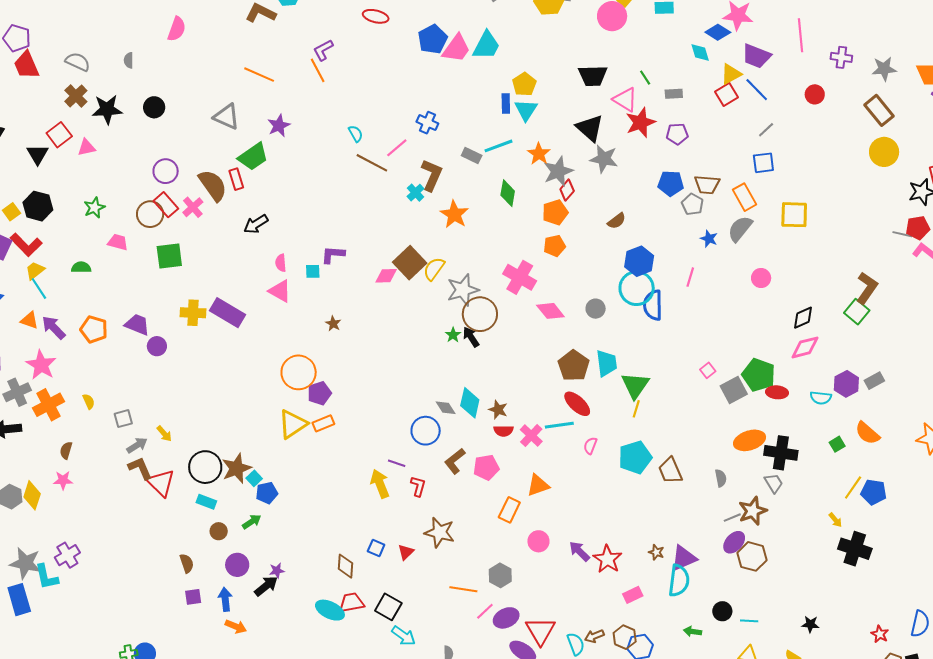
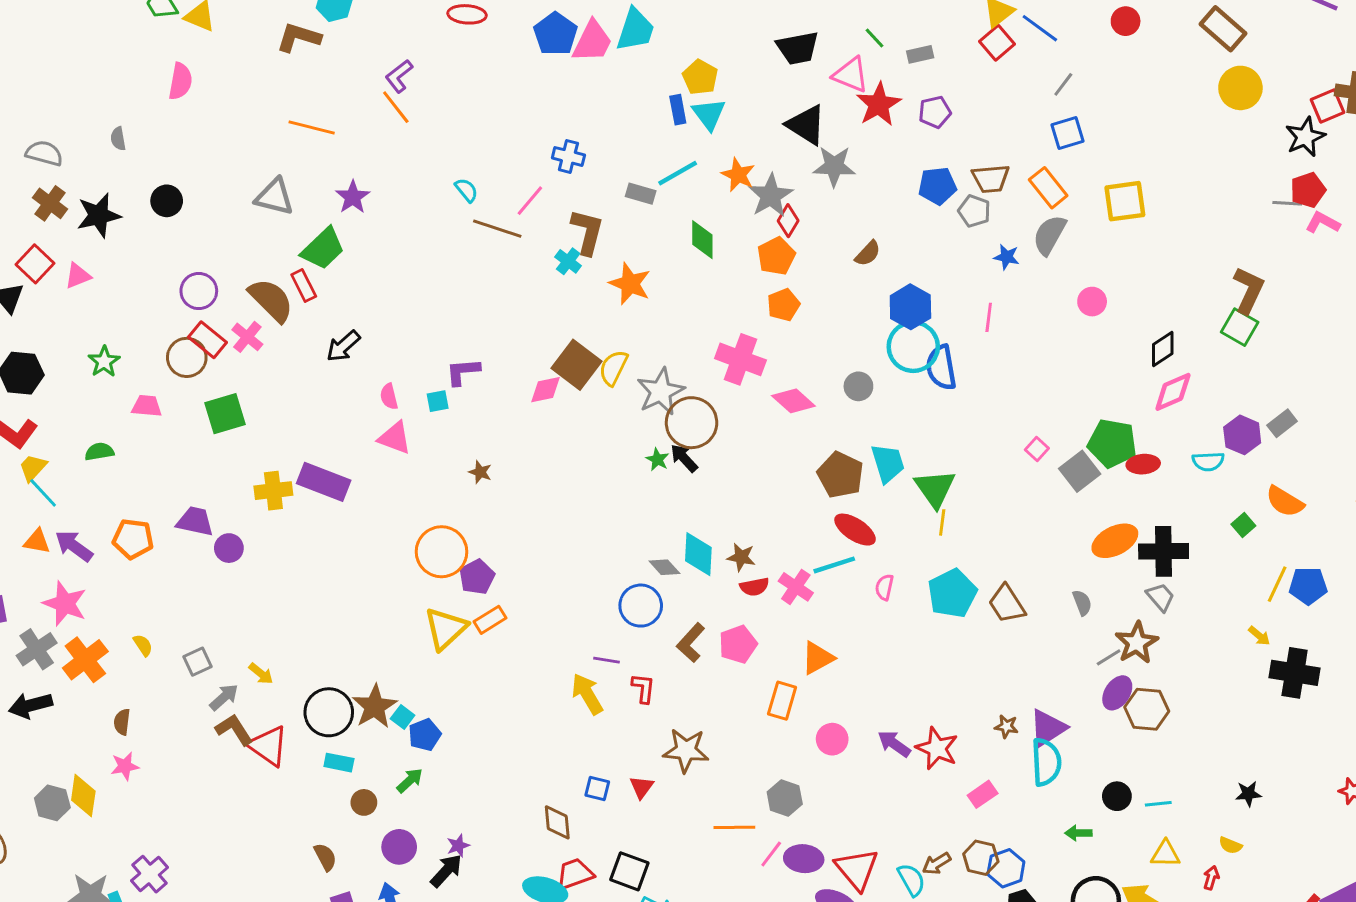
purple ellipse: (506, 618) -> (804, 859), turned 40

